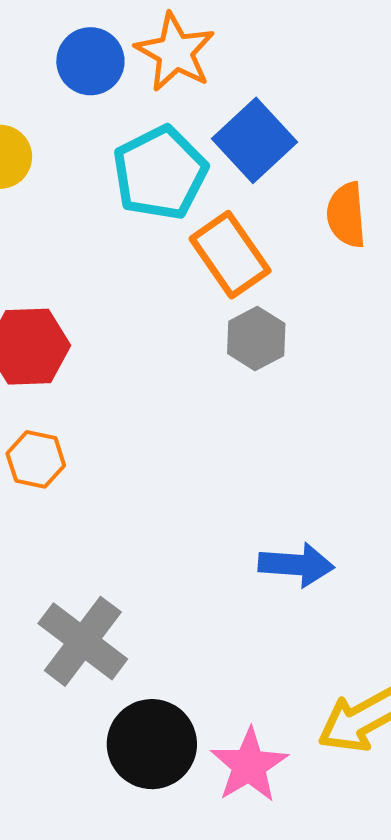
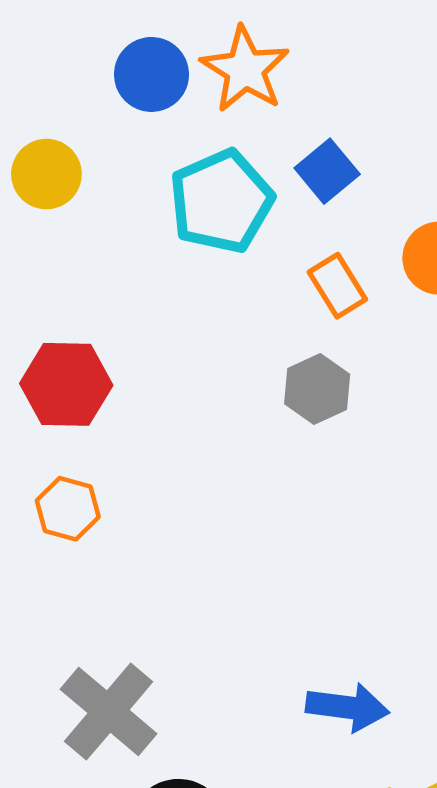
blue square: (255, 140) -> (327, 171), size x0.7
orange rectangle: (230, 255) -> (337, 286), moved, size x0.7
blue arrow: (296, 565) -> (347, 707), moved

